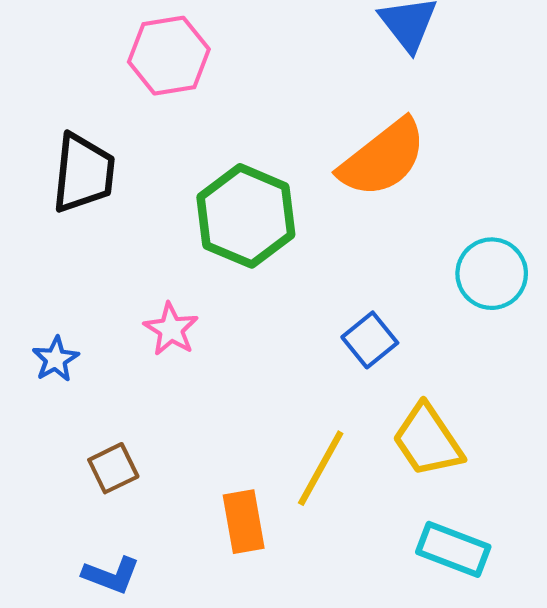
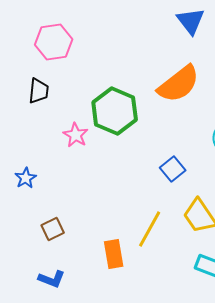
pink hexagon: (169, 56) -> (54, 42), moved
black trapezoid: (83, 173) -> (39, 91), size x0.7
pink star: (171, 329) -> (76, 135), moved

